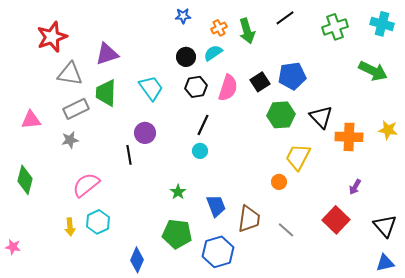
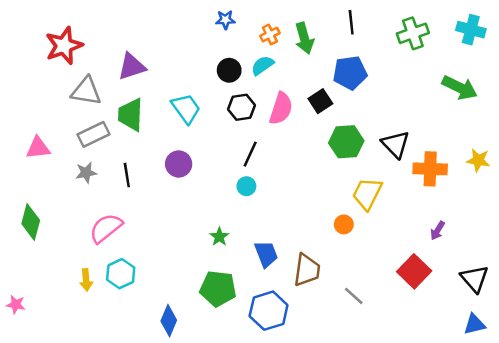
black line: (285, 18) -> (351, 22), turned -60
blue pentagon: (292, 76) -> (350, 73), moved
black line: (129, 155) -> (127, 175), moved
gray line: (286, 230) -> (354, 296), moved

